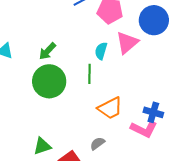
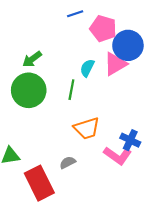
blue circle: (154, 20) -> (128, 45), moved

